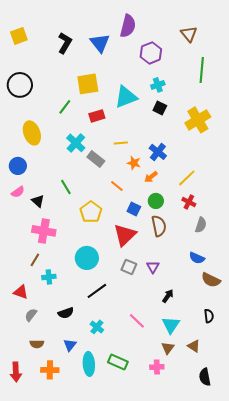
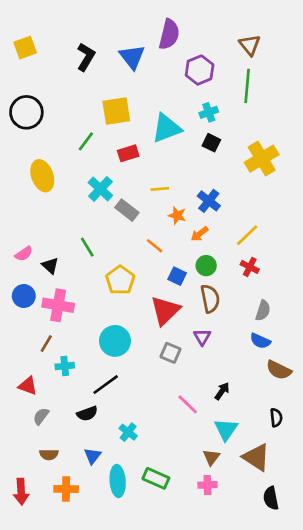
green line: (202, 70) -> (247, 86), moved
blue circle: (18, 166) -> (24, 296), moved
gray semicircle: (201, 225) -> (263, 311), moved
purple triangle: (153, 267) -> (202, 337), moved
black line: (97, 291) -> (106, 385), moved
pink line: (137, 321) -> (188, 404), moved
brown triangle: (194, 346) -> (256, 457), size x1.6
brown triangle: (168, 348) -> (211, 457), moved

